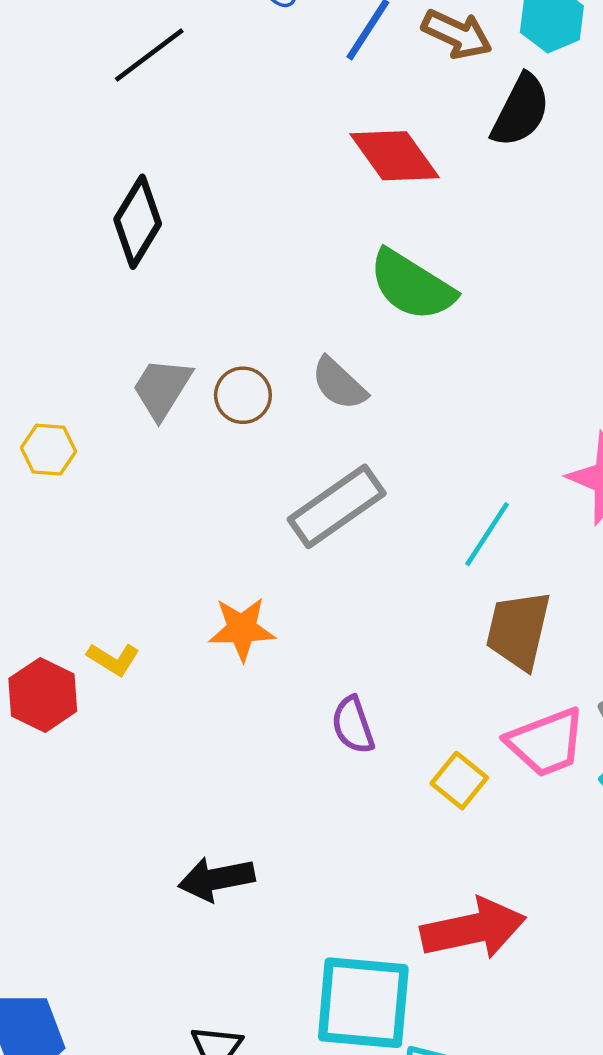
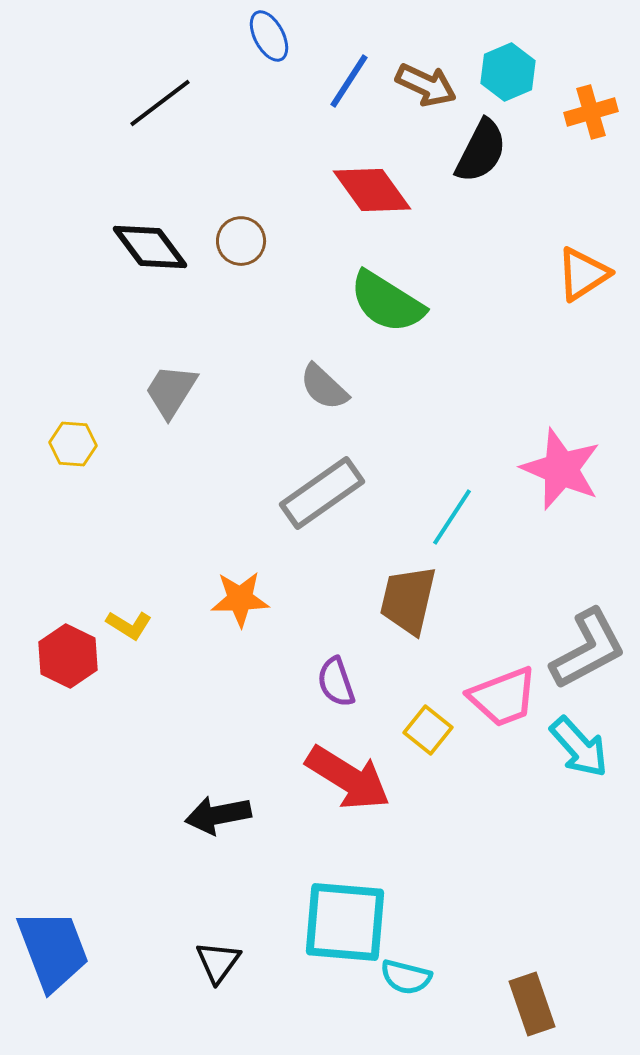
black diamond: (138, 222) -> (150, 247), turned -68
brown circle: (243, 395) -> (241, 241), moved
brown trapezoid: (518, 630) -> (408, 600), moved
red arrow: (473, 929) -> (348, 778), moved, turned 44

